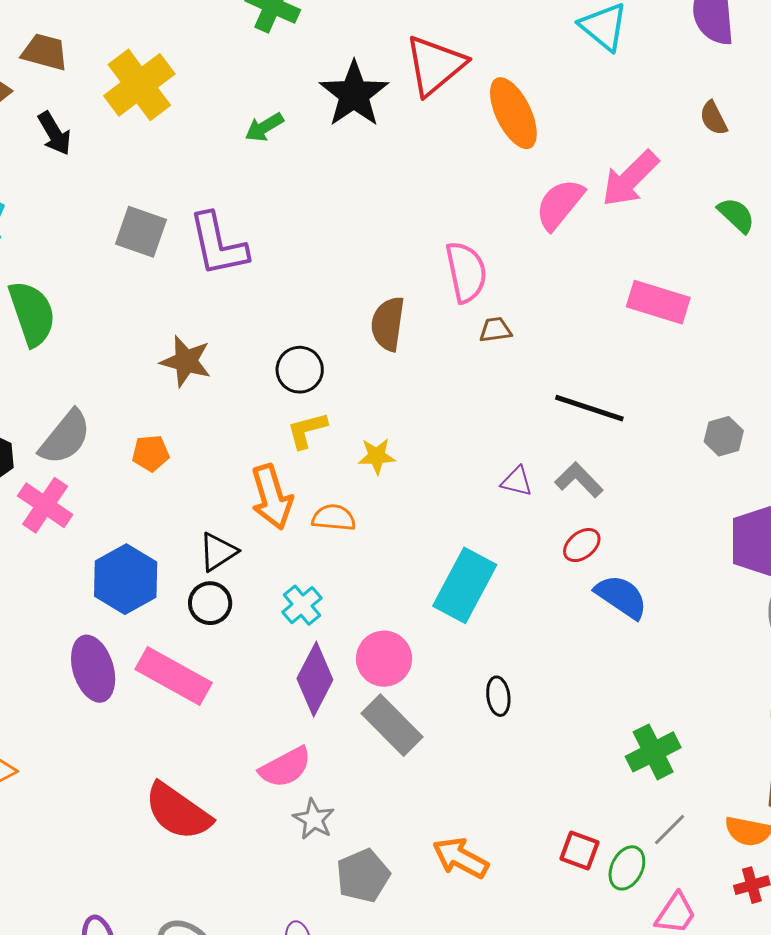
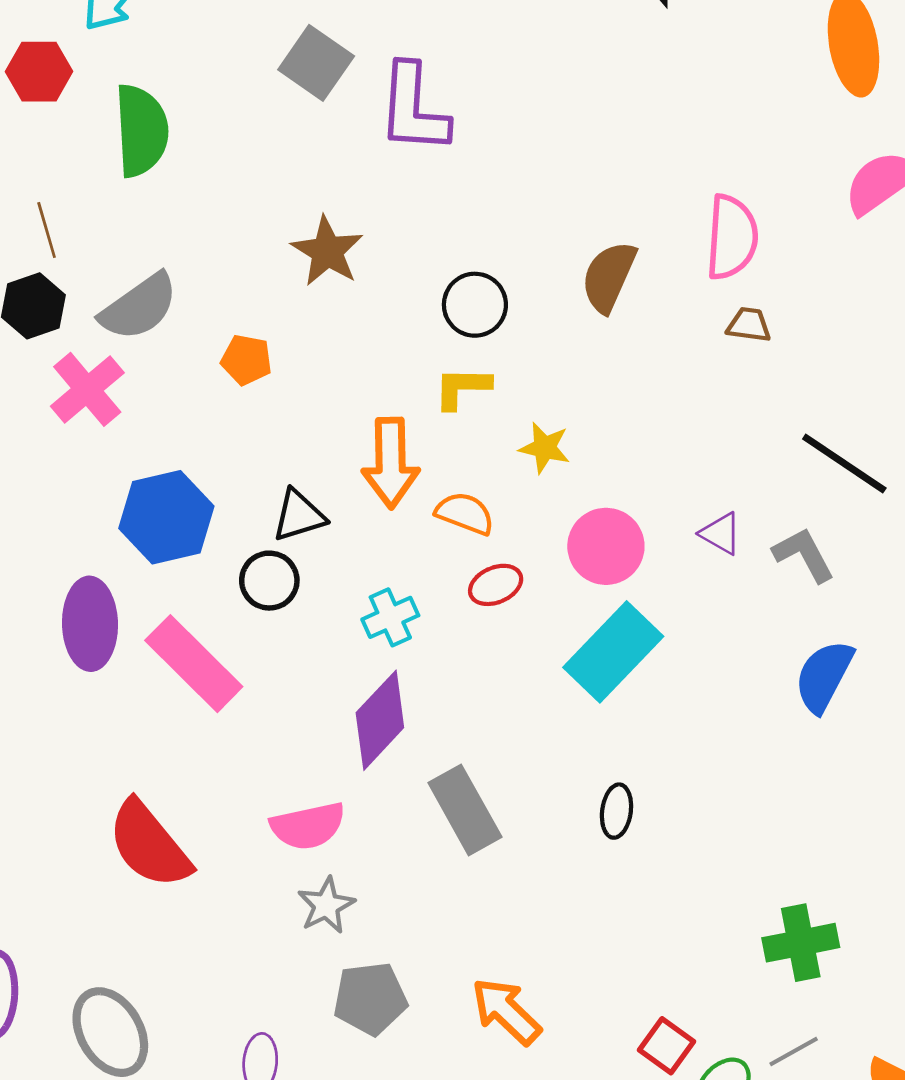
red ellipse: (582, 545) -> (496, 585), moved
blue semicircle: (621, 597) -> (824, 676), moved, turned -112
pink circle: (384, 659) -> (606, 546), moved

